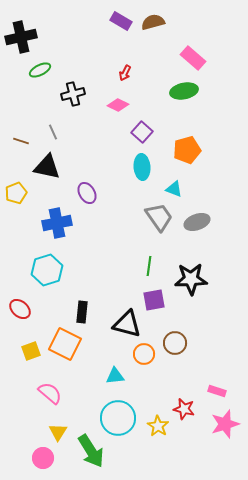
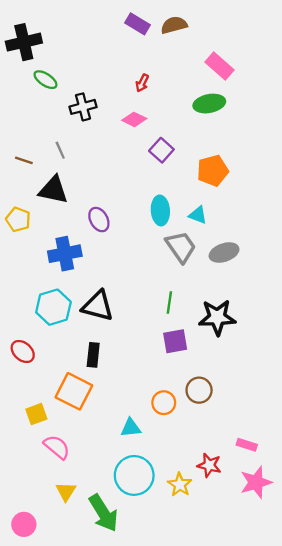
green ellipse: (40, 70) -> (45, 80), turned 60
cyan ellipse: (142, 167) -> (160, 210), moved
yellow pentagon: (16, 193) -> (18, 220), turned -30
black triangle: (127, 324) -> (98, 306), moved
yellow square: (31, 351) -> (36, 414), moved
pink circle: (43, 458) -> (24, 524), moved

